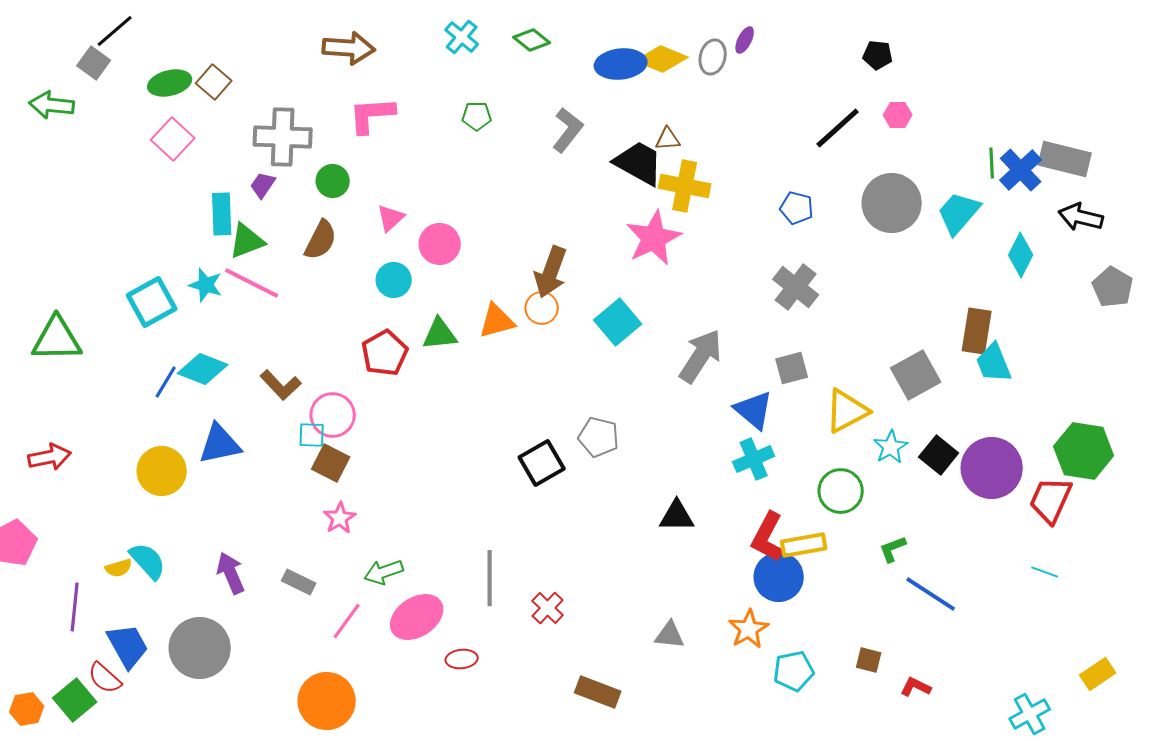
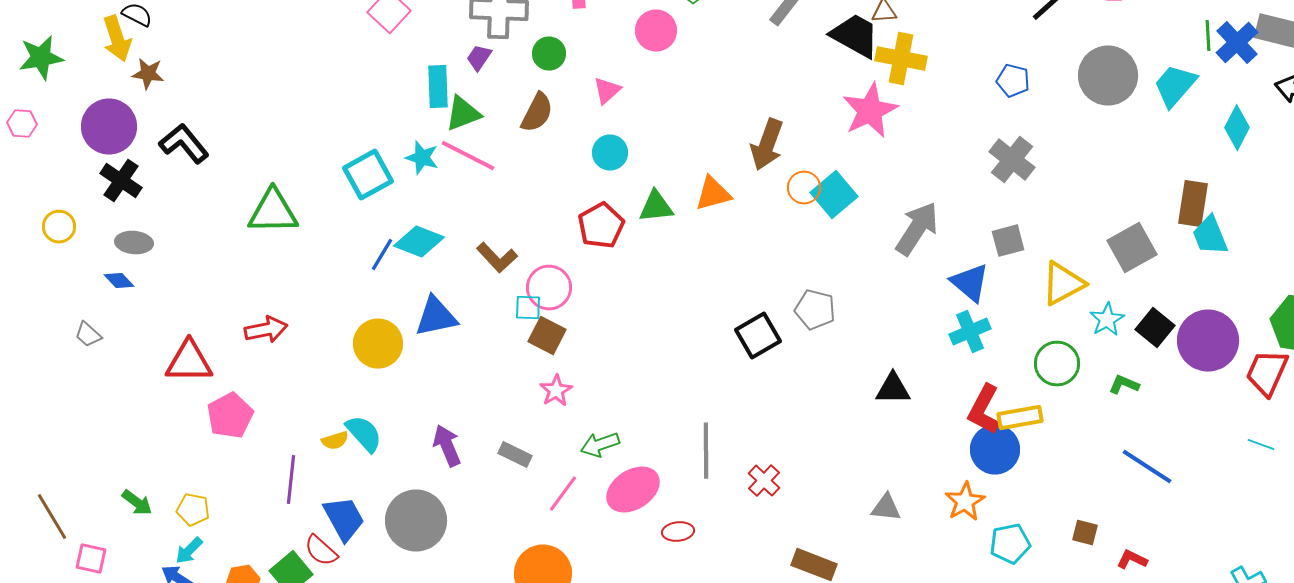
pink circle: (440, 244) -> (656, 31), moved
orange circle: (542, 308) -> (804, 188), moved
green L-shape: (893, 549) -> (1124, 385), moved, turned 44

